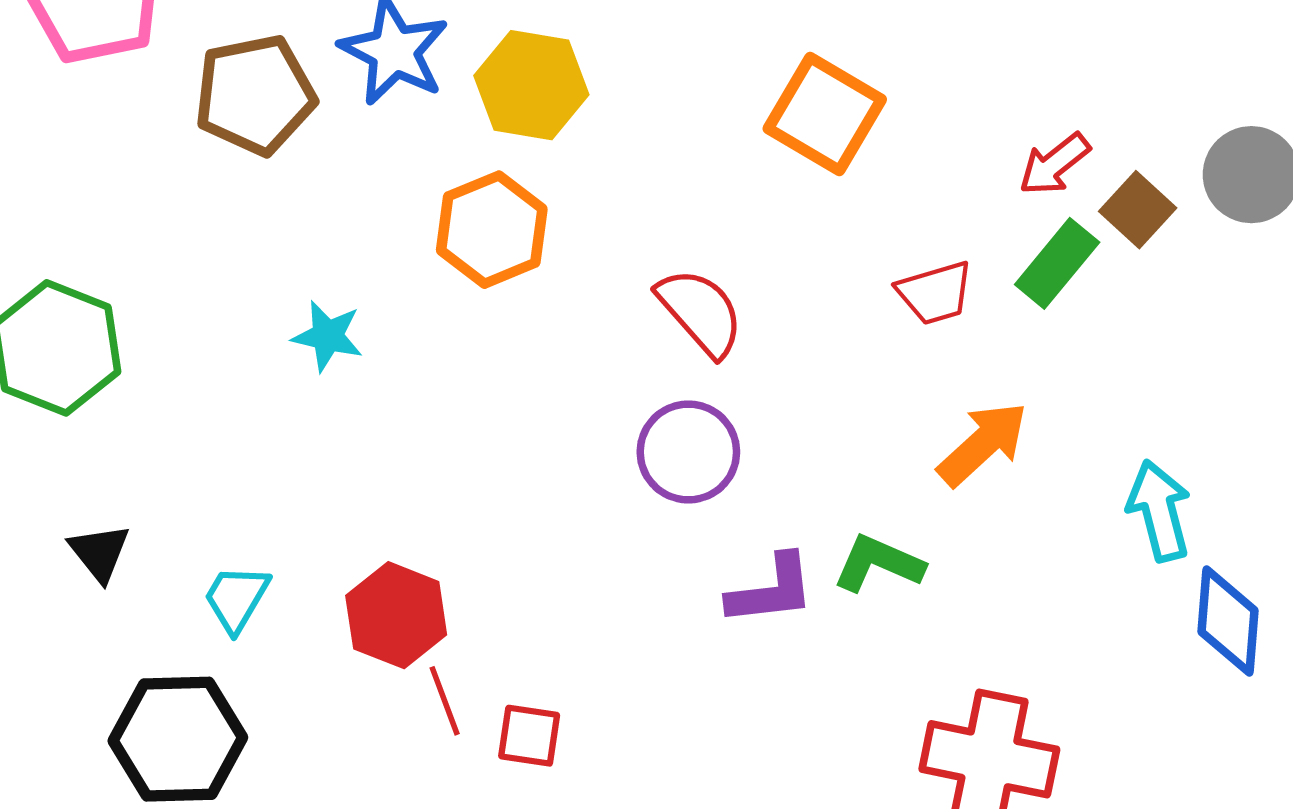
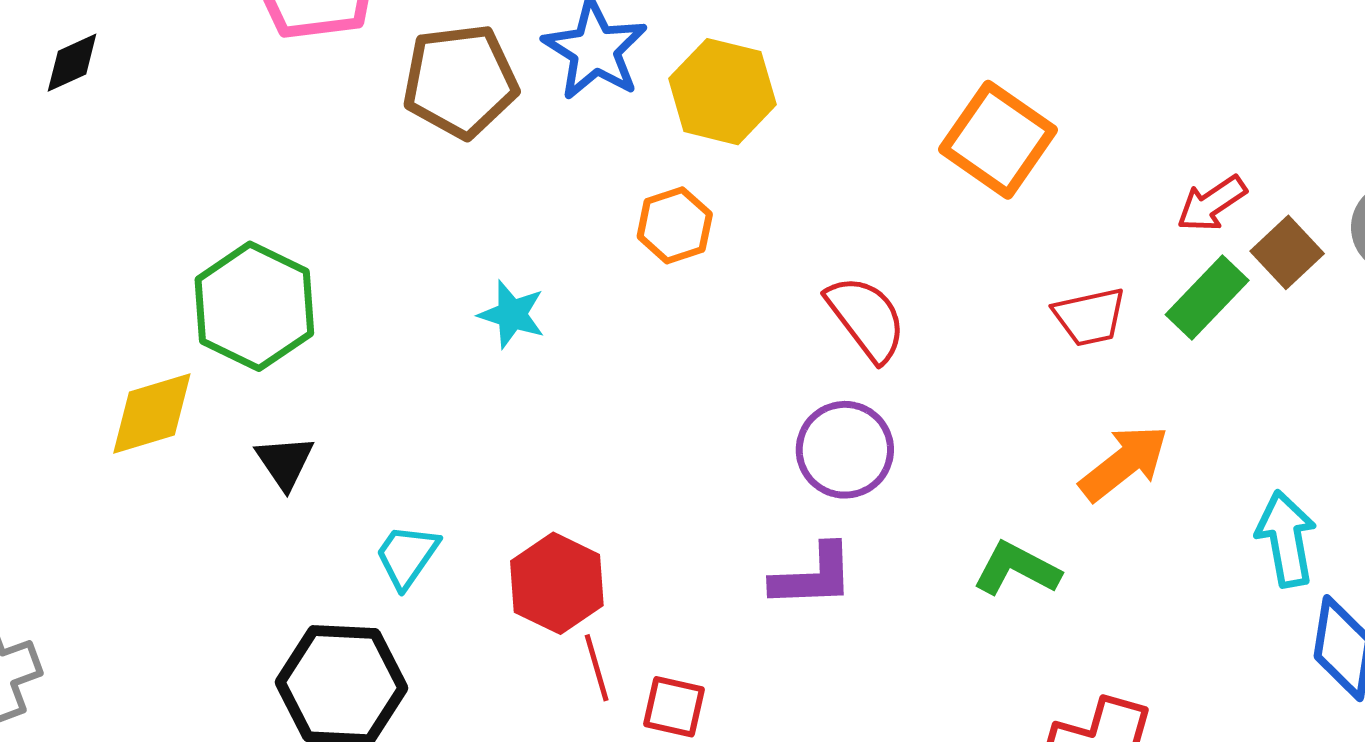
orange hexagon: (492, 230) -> (675, 225), size x0.7
black triangle: (99, 553) -> (285, 462), moved
purple L-shape: (771, 590) -> (813, 576), moved

